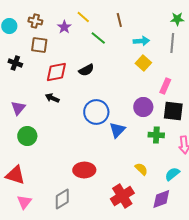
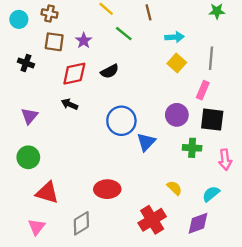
purple star: (64, 27) -> (84, 41), moved
gray line: (172, 43) -> (211, 58), moved
green circle: (27, 136) -> (28, 157), moved
red triangle: (15, 175) -> (47, 193), moved

